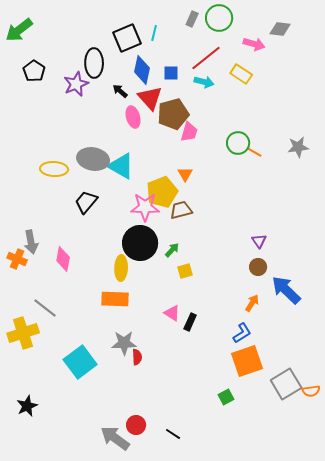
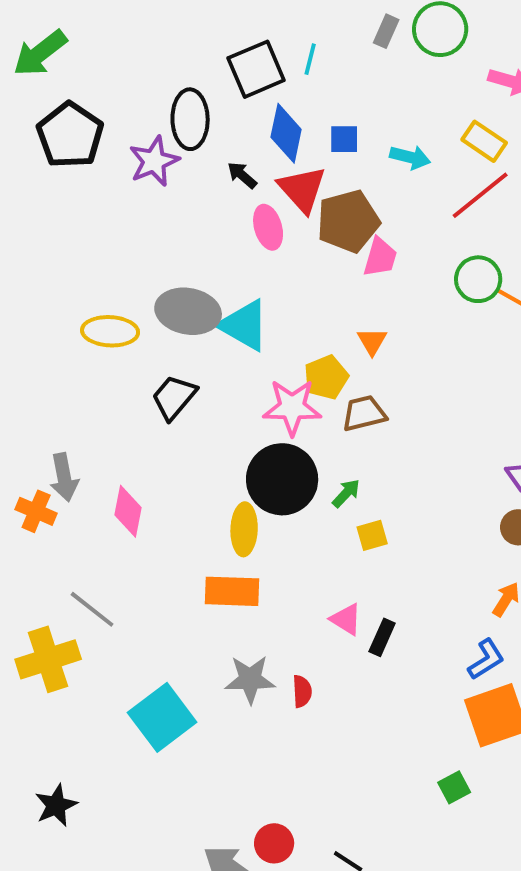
red line: (206, 58) -> (480, 195), moved
black pentagon: (34, 71) -> (70, 135), size x1.5
yellow pentagon: (162, 192) -> (326, 377), size x0.7
red semicircle: (137, 357) -> (302, 691), moved

